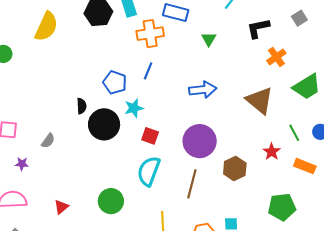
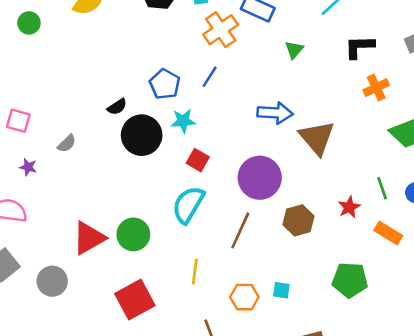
orange cross: (150, 34) -> (221, 30), turned -36
brown triangle: (260, 100) -> (317, 138), moved
black semicircle: (82, 106) -> (117, 107), turned 49
red triangle: (61, 207) -> (89, 238), moved, size x1.8

